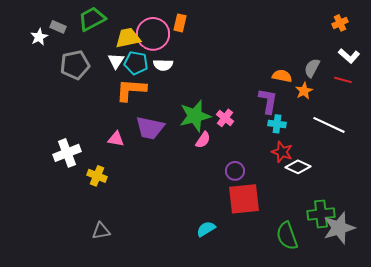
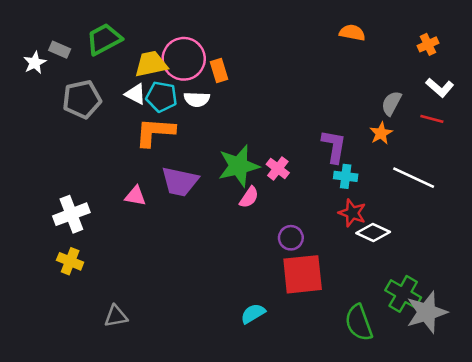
orange rectangle: (180, 23) -> (219, 71), moved, turned -30
white triangle: (116, 61) -> (135, 94), turned -36
orange semicircle: (282, 76) -> (352, 33), moved
yellow cross: (97, 176) -> (70, 261), moved
green cross: (321, 214) -> (403, 294), turned 36

